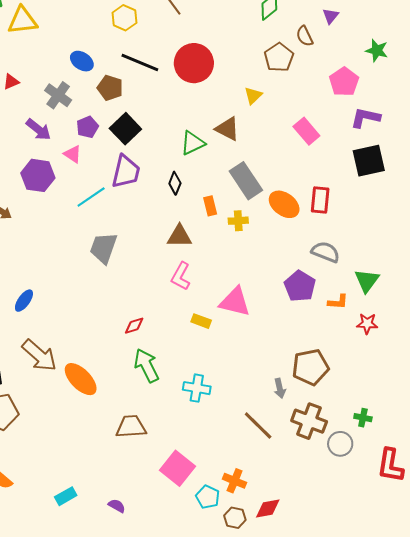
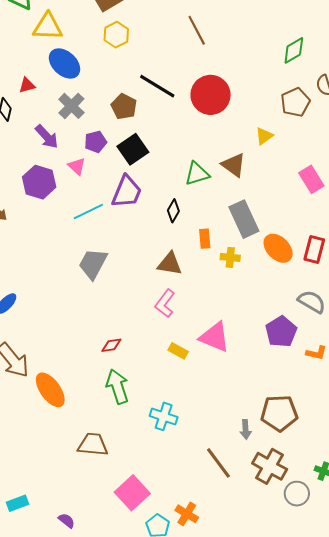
yellow hexagon: (124, 18) -> (116, 35), moved
blue ellipse: (82, 61) -> (65, 63), moved, size x1.4

